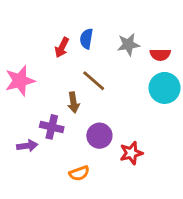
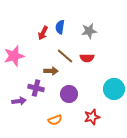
red semicircle: (160, 55) -> (87, 58), moved
cyan circle: (165, 88) -> (114, 89), moved
brown arrow: (73, 102) -> (51, 71), turned -80
red star: (131, 153) -> (92, 117), moved

